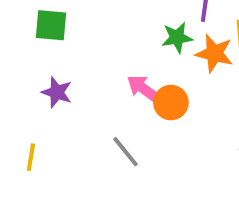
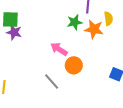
purple star: (57, 92) -> (14, 32), moved
orange circle: (171, 103) -> (74, 65), moved

